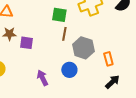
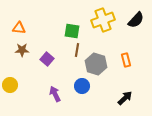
purple square: (26, 43) -> (47, 59), moved, turned 32
orange rectangle: (108, 59) -> (126, 60), moved

